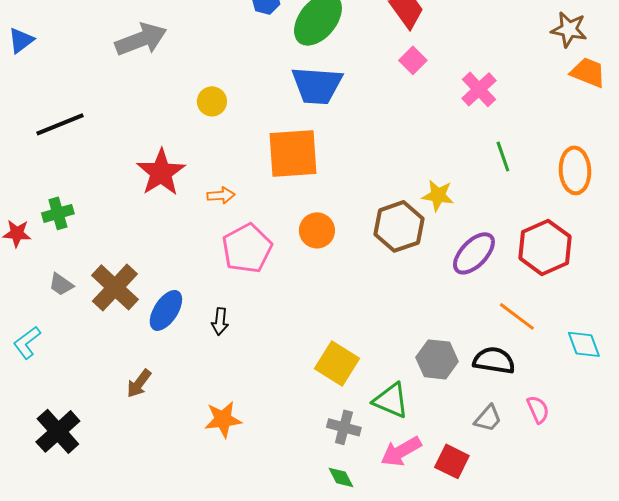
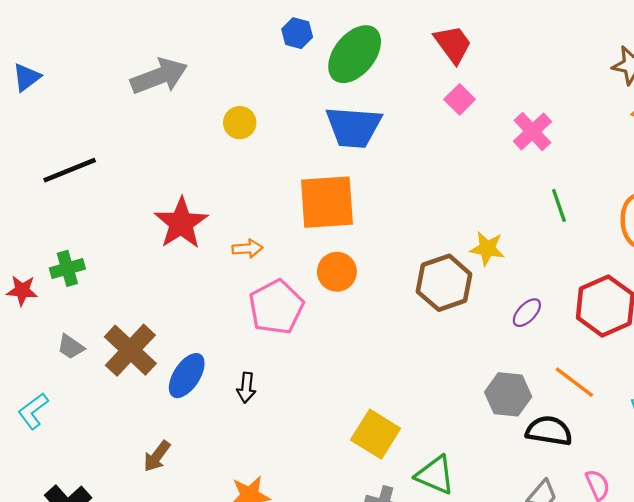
yellow circle: (212, 101) -> (240, 123), moved
orange circle: (317, 230) -> (337, 272), moved
purple ellipse: (474, 253) -> (527, 313), size x0.6
gray hexagon: (437, 359) -> (508, 394), moved

